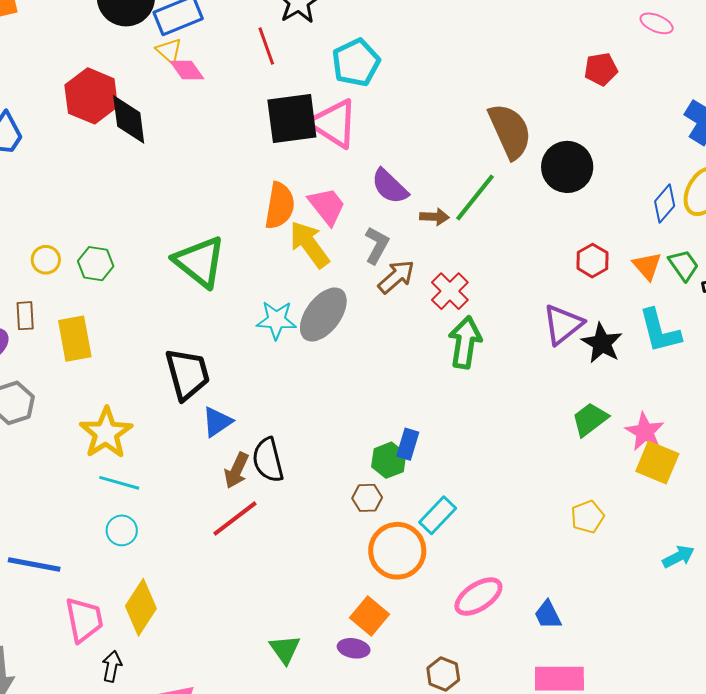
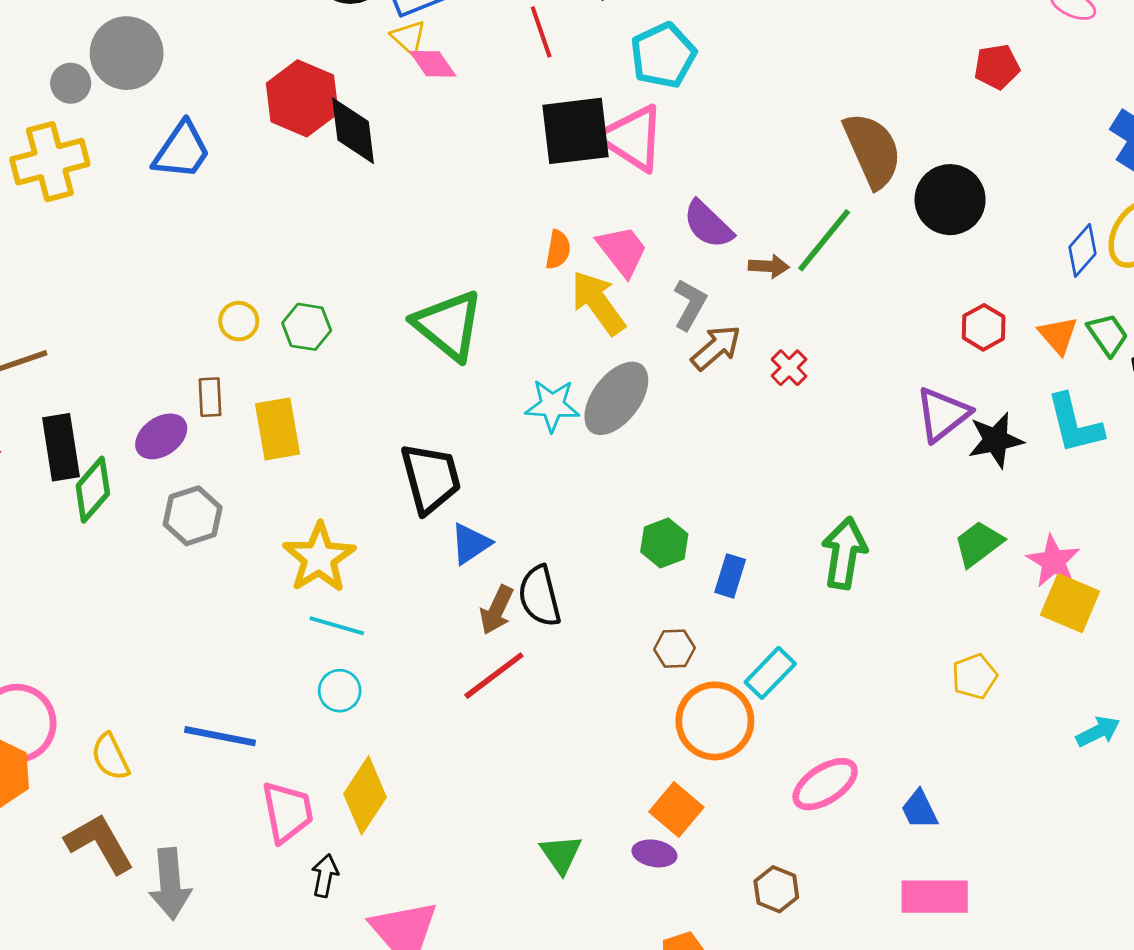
orange semicircle: (280, 206) -> (558, 250), size x0.6
red cross: (450, 291) -> (789, 368), size x0.7
green arrow: (465, 342) -> (844, 553), moved
black star: (602, 343) -> (996, 440), turned 30
green hexagon: (389, 460) -> (664, 543), moved

